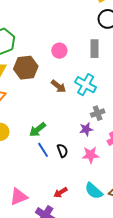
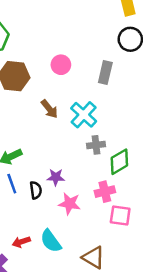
gray cross: (98, 113) -> (96, 145), moved
purple star: (86, 129) -> (56, 177), moved
cyan semicircle: (94, 191) -> (51, 241), moved

